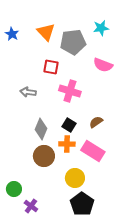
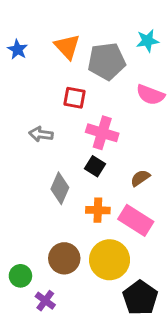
black square: (69, 125) -> (95, 166), moved
brown circle: (44, 156) -> (64, 258), moved
yellow circle: (75, 178) -> (110, 260), size x1.4
black pentagon: (82, 204) -> (140, 298), moved

